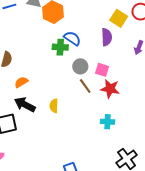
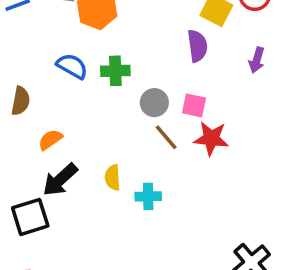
blue semicircle: (72, 38) -> (72, 66), moved
black arrow: (25, 105) -> (60, 180), turned -65
cyan cross: (107, 122) -> (148, 196), moved

